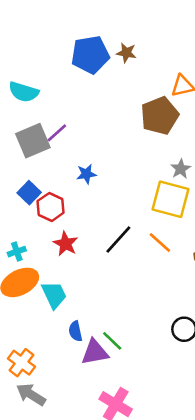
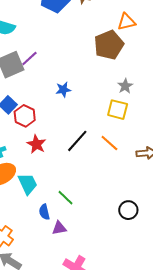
blue star: (86, 174) -> (63, 90), moved
yellow square: (171, 199) -> (118, 110), size x0.7
green line: (112, 341) -> (66, 198), moved
purple triangle: (95, 352) -> (59, 228), size x0.7

